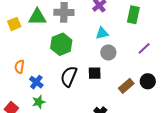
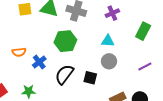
orange semicircle: (19, 67) -> (19, 52), turned -120
blue cross: (36, 82) -> (39, 62), moved

